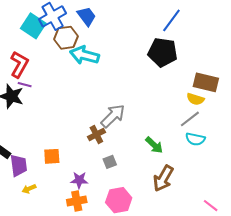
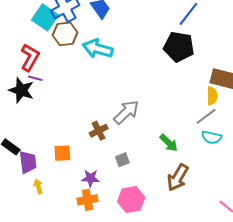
brown hexagon: (66, 38) -> (65, 34), moved
yellow semicircle: (195, 99) -> (212, 96), turned -108
brown cross: (96, 135) -> (99, 131), moved
yellow arrow: (29, 189) -> (38, 186), turned 96

